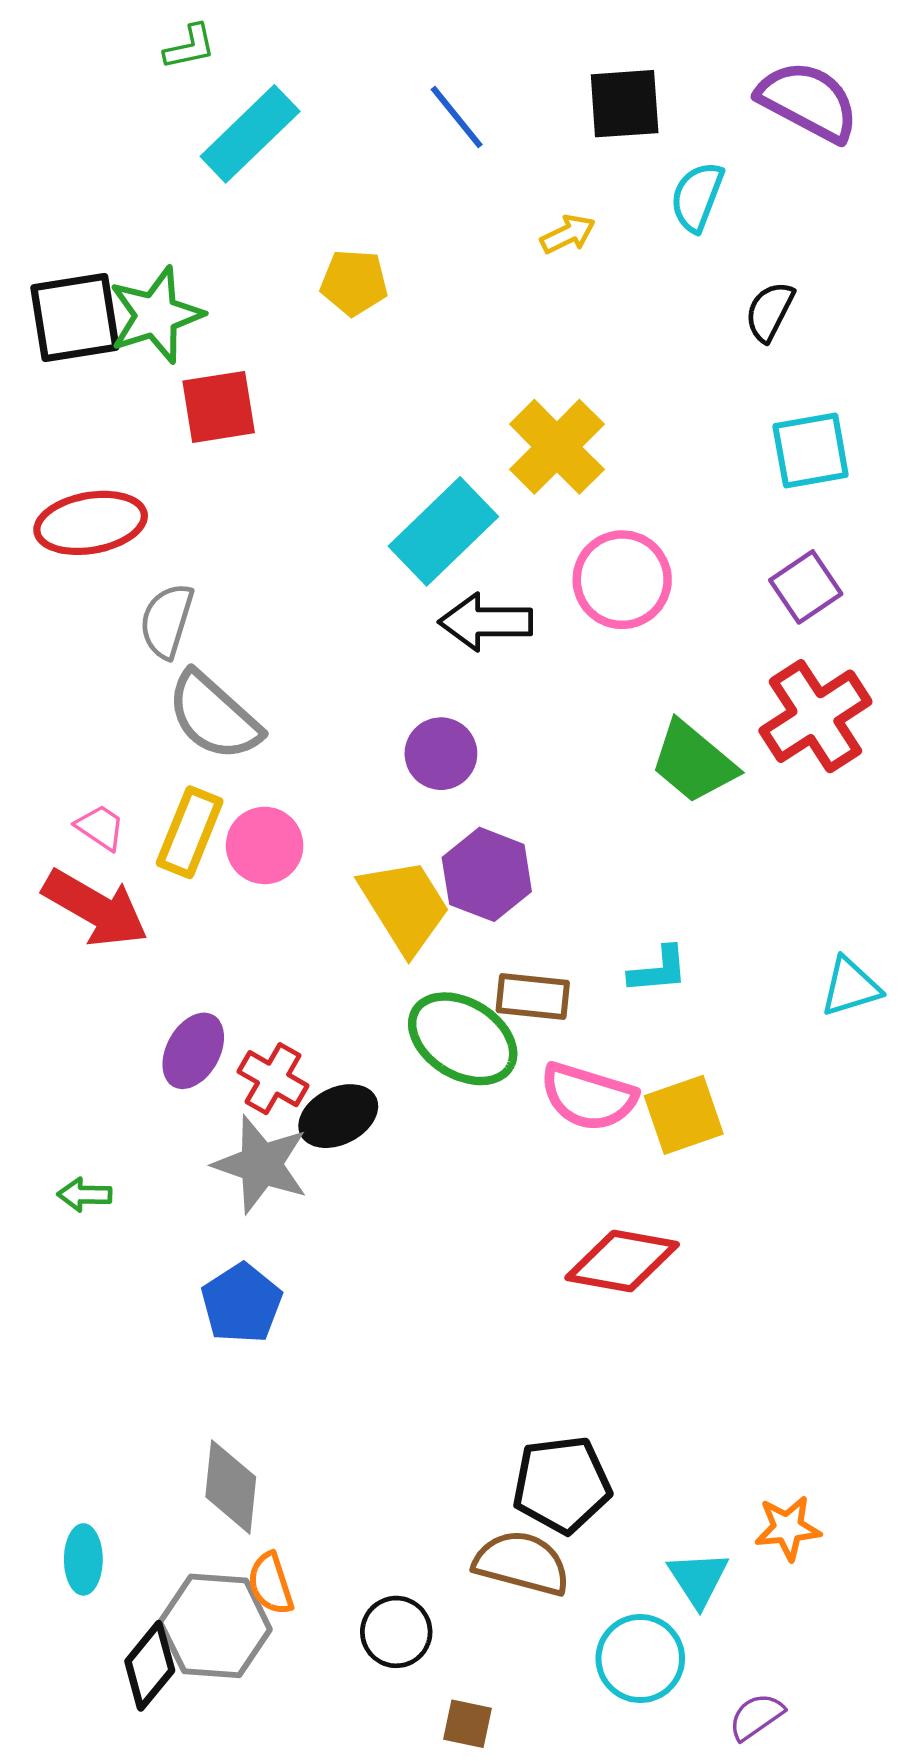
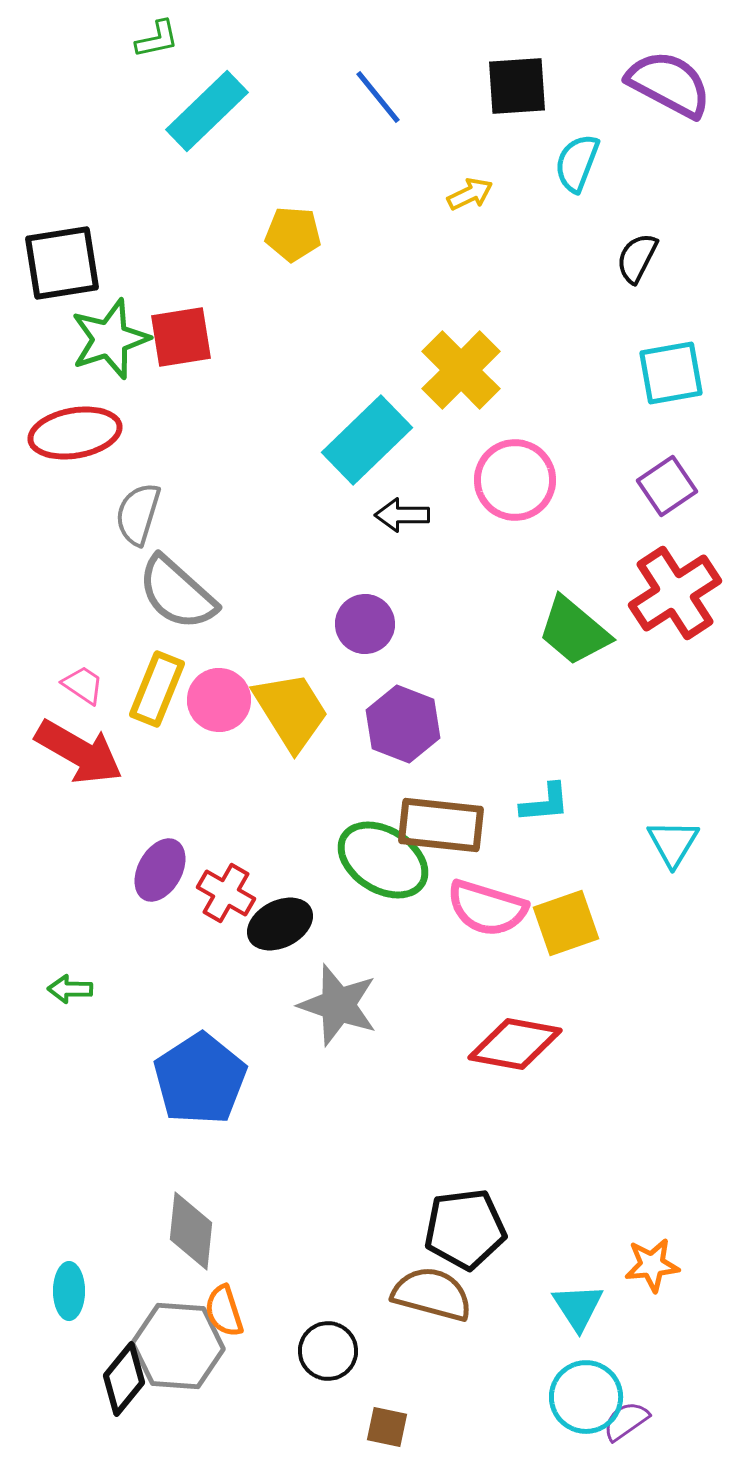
green star: (156, 315) -> (110, 339), moved
black arrow: (486, 622) -> (402, 515), size x0.7
yellow trapezoid: (405, 906) -> (291, 711), moved
cyan triangle: (850, 987) -> (673, 843), moved, turned -42
brown rectangle: (533, 996) -> (441, 825), size x1.4
gray star: (261, 1164) -> (338, 1005), moved
blue pentagon: (242, 1303) -> (200, 1079), size x1.4
cyan circle: (640, 1659) -> (586, 1397), moved

